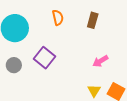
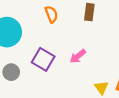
pink arrow: (100, 61) -> (78, 56), moved

